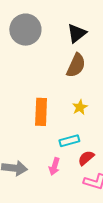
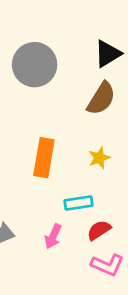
gray circle: (25, 30) -> (35, 65), moved

